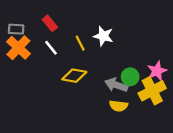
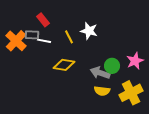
gray rectangle: (16, 29) -> (32, 35), moved
white line: (51, 48) -> (44, 41), turned -40
yellow cross: (152, 91) -> (131, 93), moved

